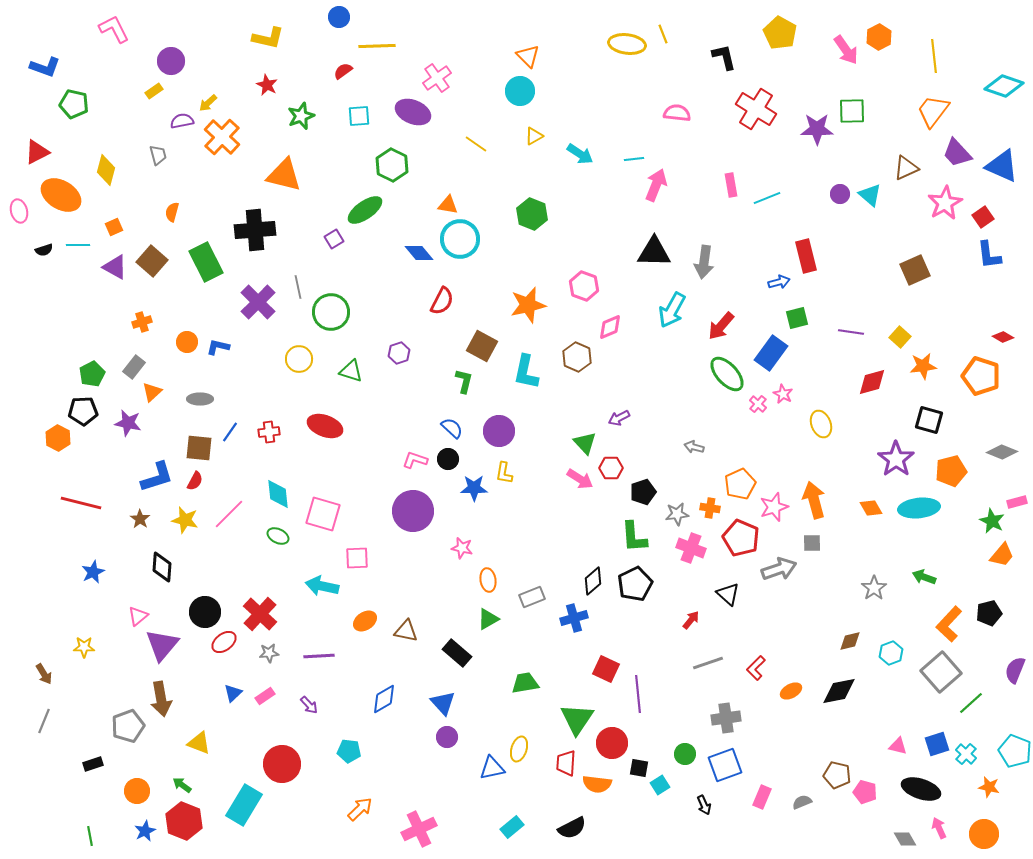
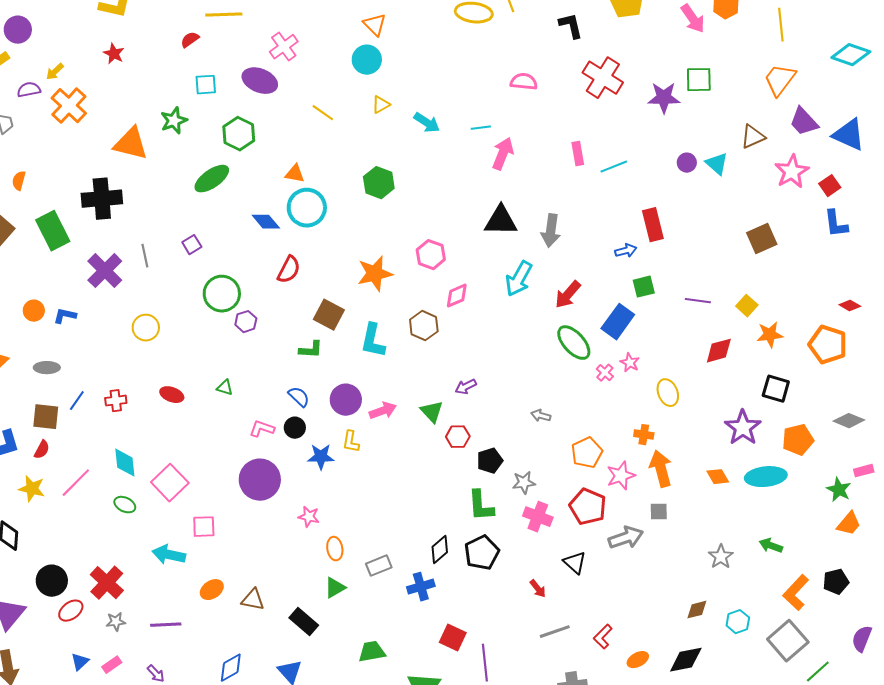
green star: (301, 116) -> (174, 121), moved
purple square: (334, 239) -> (192, 245), moved
green circle: (331, 312) -> (222, 294), moved
green triangle: (351, 371) -> (225, 388), moved, size x0.7
green L-shape: (464, 381) -> (311, 350), turned 80
red ellipse: (325, 426) -> (172, 395), size x0.7
pink arrow: (580, 479) -> (383, 411), moved, turned -52
orange cross: (710, 508) -> (644, 435), moved
pink square: (323, 514) -> (170, 483), turned 30
red arrow: (691, 620) -> (538, 589), turned 102

